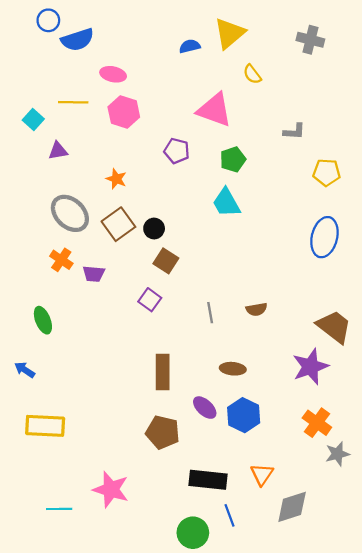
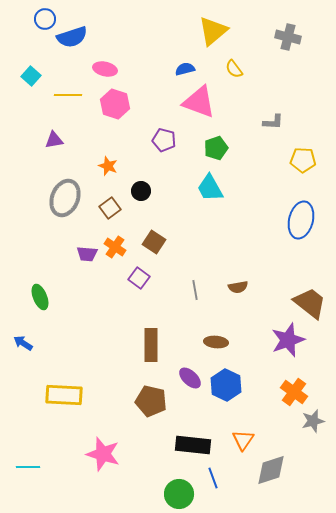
blue semicircle: (190, 46) -> (185, 69), moved
cyan square: (33, 120) -> (31, 76), moved
gray ellipse: (70, 213) -> (65, 198), turned 69
brown square: (118, 224) -> (110, 208), size x0.7
black circle: (154, 229) -> (141, 191), moved
orange cross: (61, 260) -> (115, 247), moved
yellow rectangle: (45, 426) -> (64, 395), moved
cyan line: (59, 509) -> (28, 467), moved

